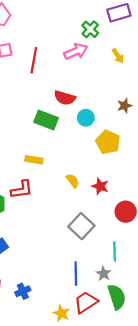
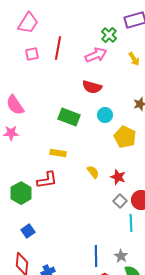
red line: (34, 60) -> (58, 48), moved
red semicircle: (65, 98) -> (92, 87), moved
gray square: (81, 226) -> (120, 201), moved, size x0.6
cyan line: (115, 251) -> (131, 223), moved

